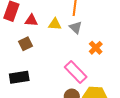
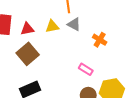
brown square: (25, 44) -> (28, 54), size x1.5
pink rectangle: (76, 72) -> (86, 69), size x0.6

